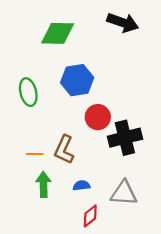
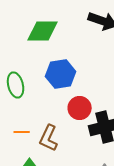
orange line: (35, 154) -> (22, 132), moved

